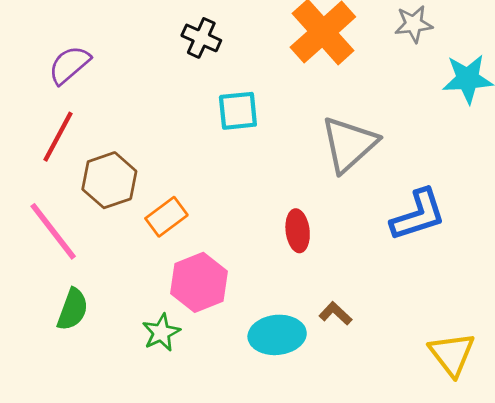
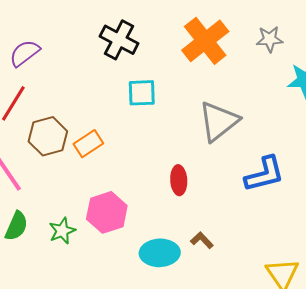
black cross: (201, 38) -> (119, 40), size x1.4
orange rectangle: (166, 217) -> (88, 144), moved
green star: (161, 332) -> (62, 231), moved

